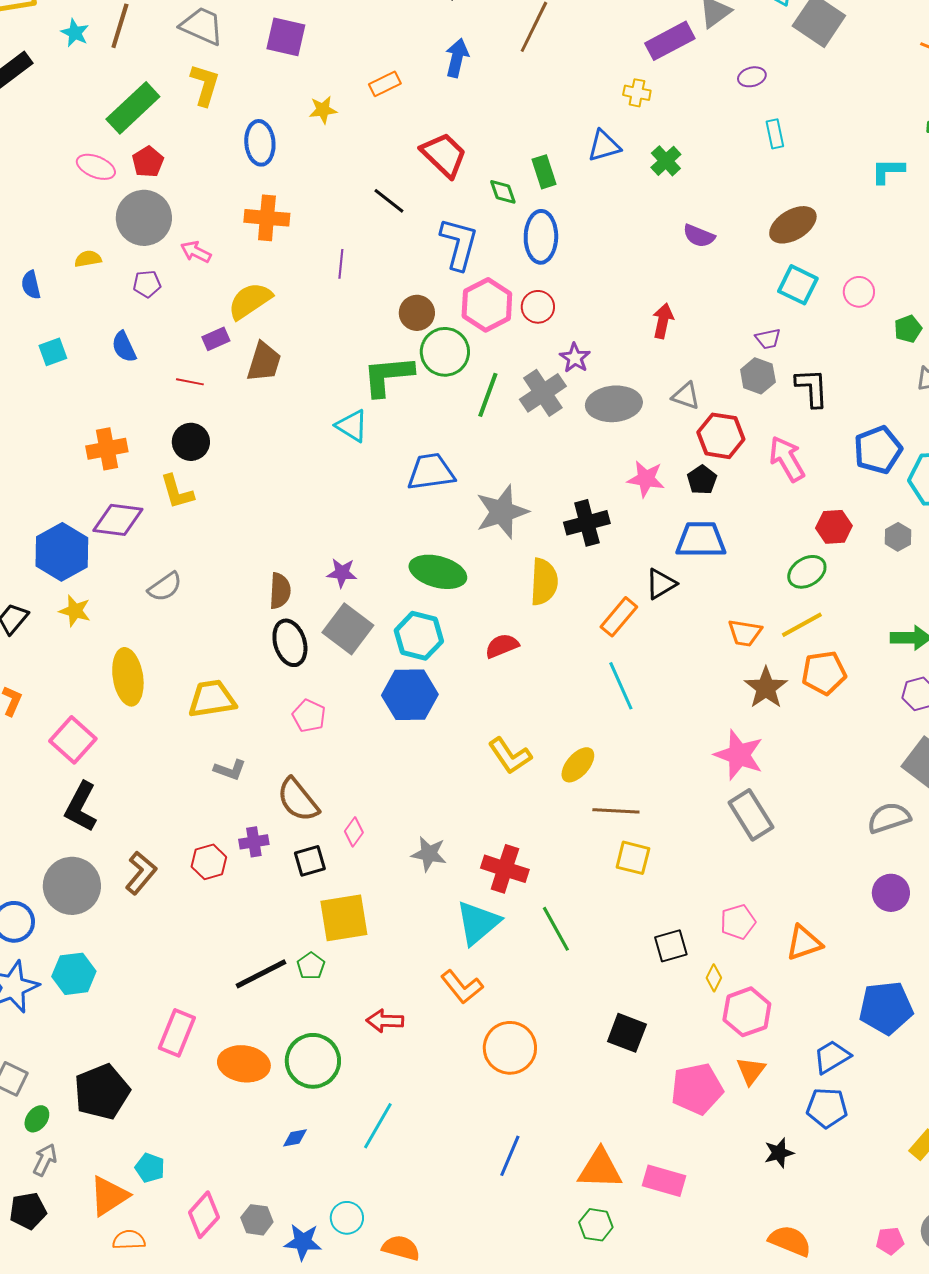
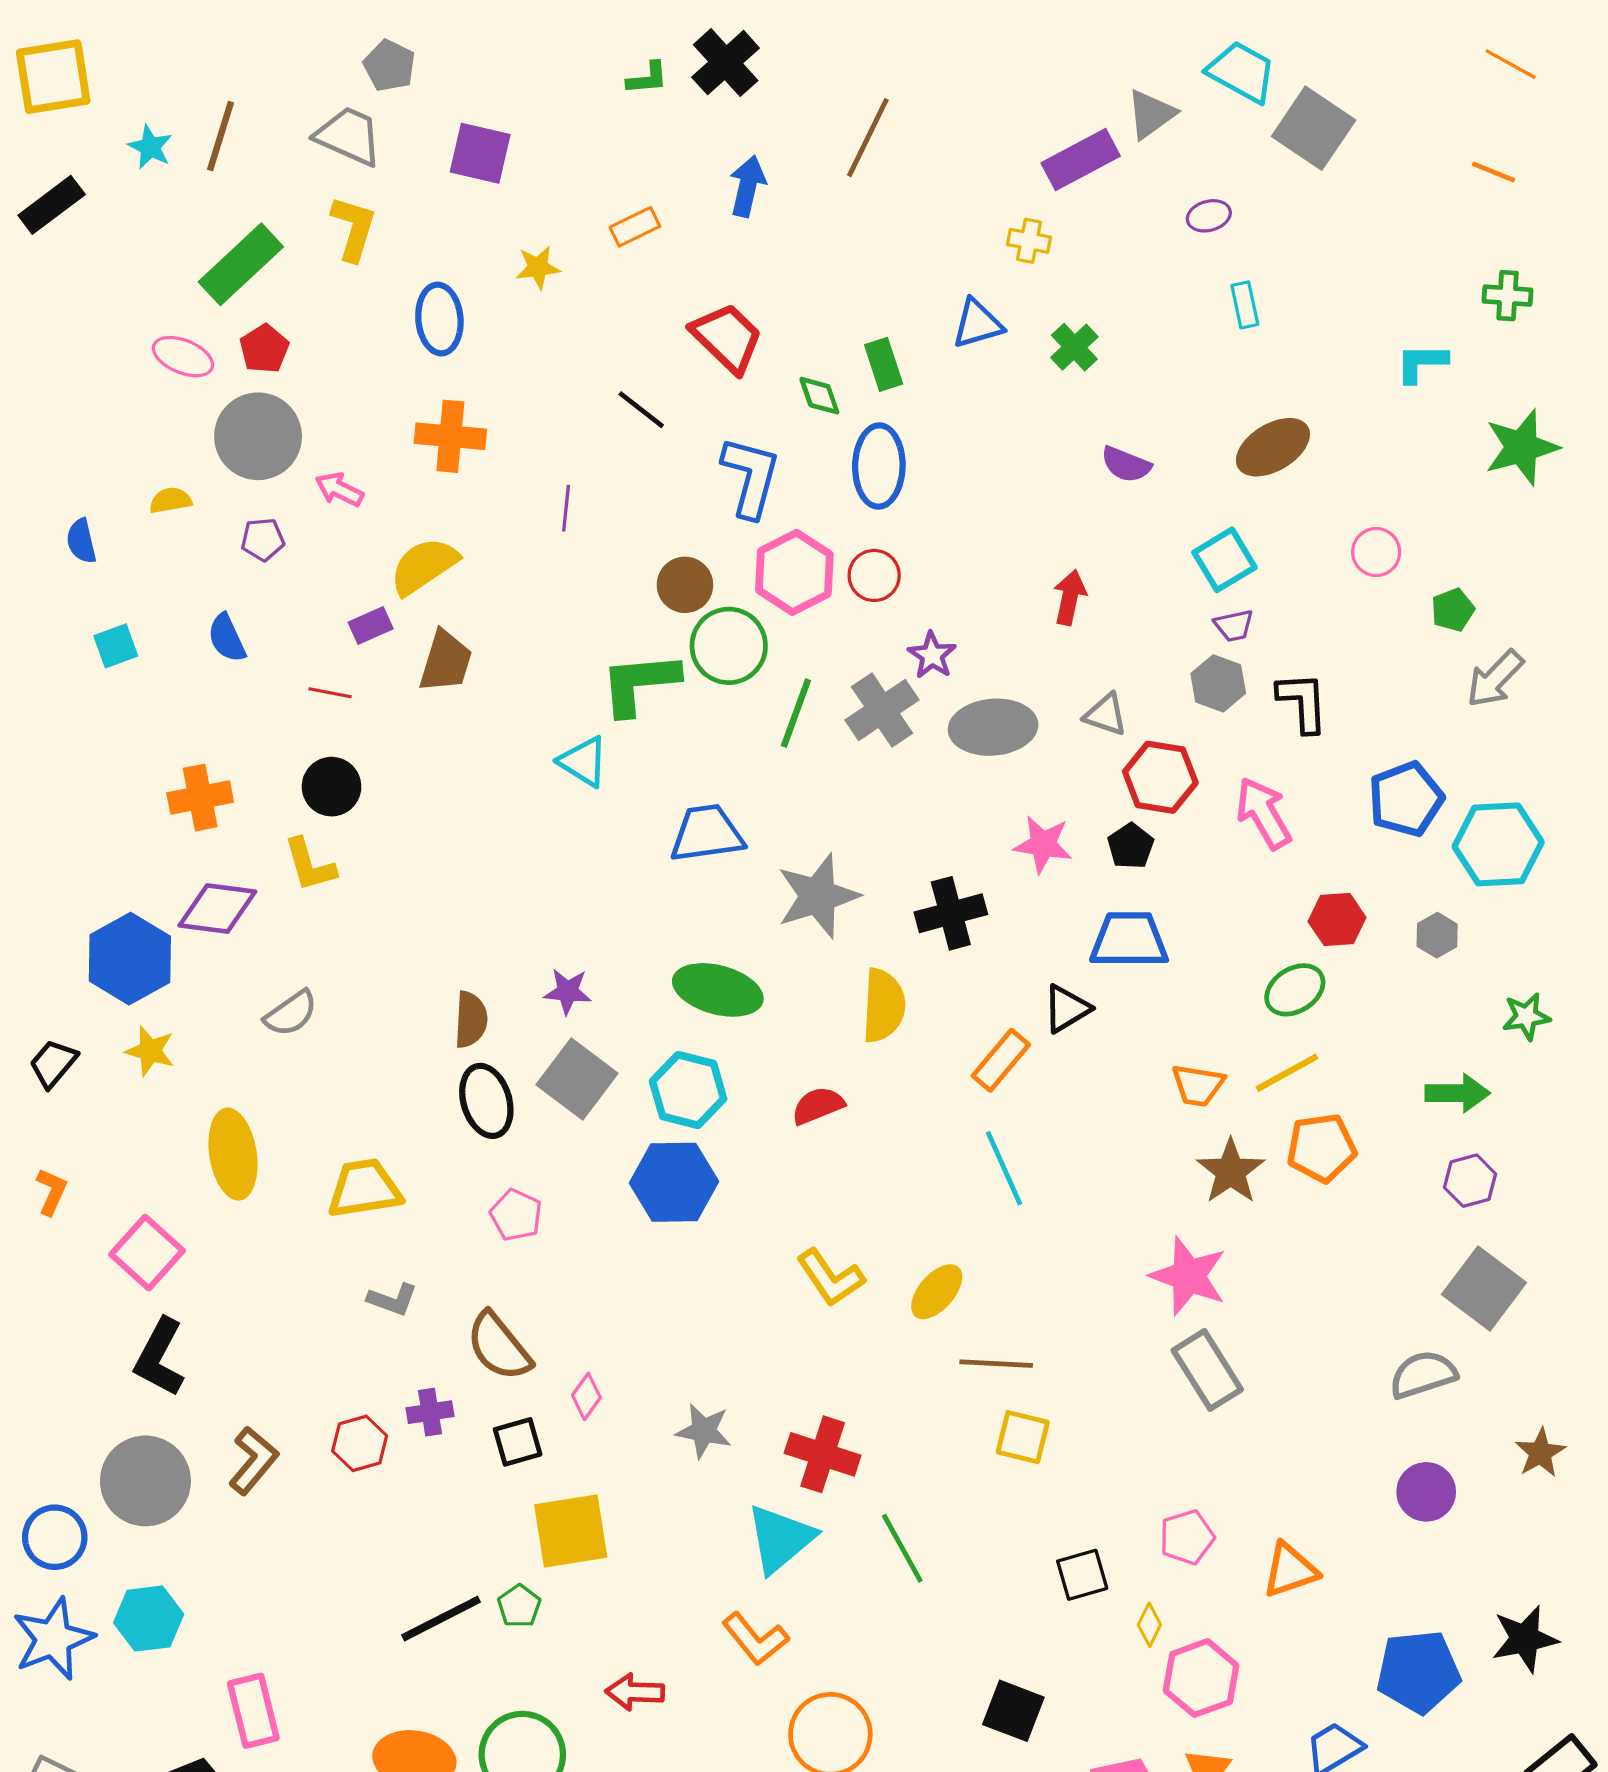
cyan square: (798, 285) -> (1224, 560), moved, turned 33
pink rectangle: (177, 1033) -> (253, 1711), moved, turned -36

